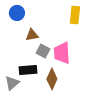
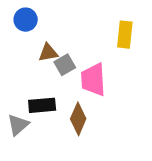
yellow rectangle: (75, 15) -> (125, 35), moved
gray square: (43, 51) -> (65, 65), moved, turned 32

